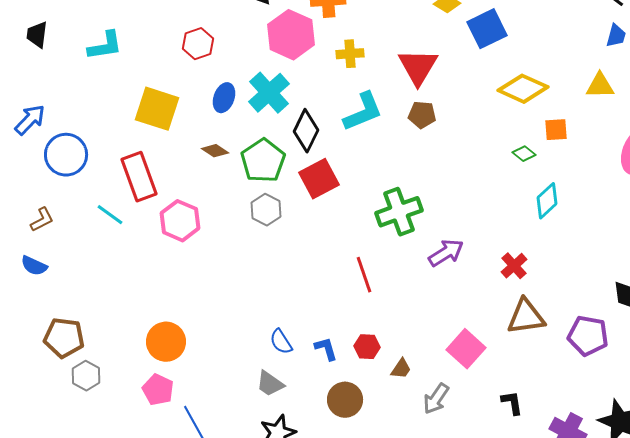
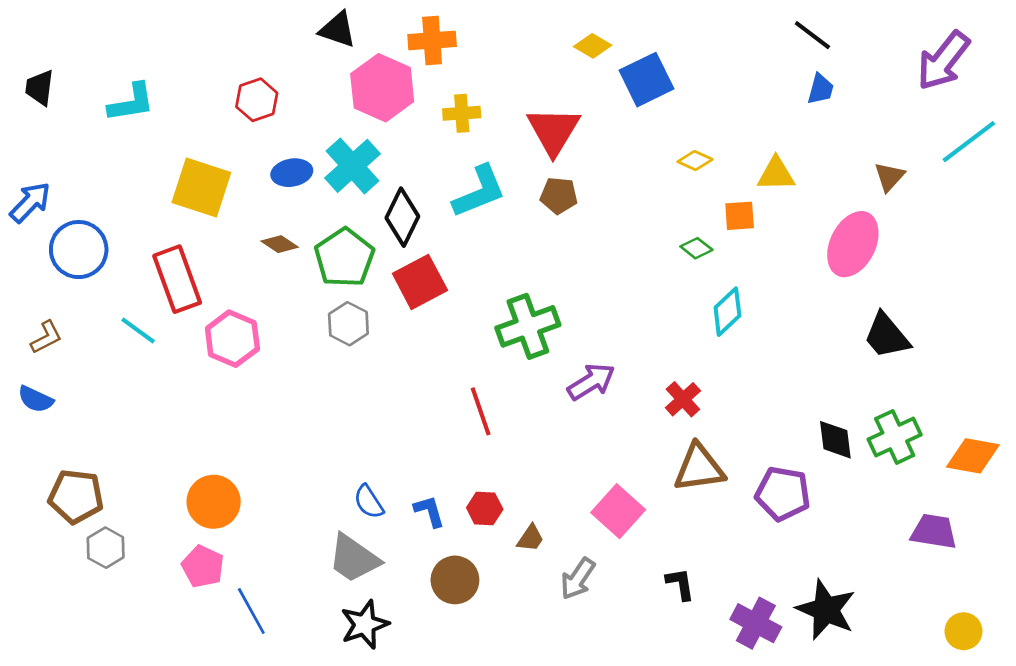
yellow triangle: (600, 86) -> (776, 174), moved
yellow diamond: (523, 89) -> (695, 161), size x0.5
blue ellipse: (224, 98) -> (292, 173), turned 60
gray trapezoid: (270, 384) -> (354, 558), size x1.4

